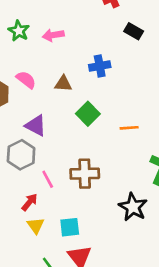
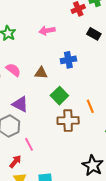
pink arrow: (53, 35) -> (47, 31), moved
orange line: (129, 128) -> (90, 106), turned 72
brown cross: (85, 174) -> (68, 121), moved

